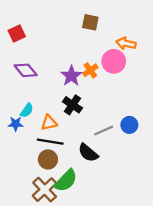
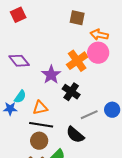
red square: (17, 33) -> (18, 15), moved
orange arrow: (126, 43) -> (99, 35), moved
orange cross: (90, 70) -> (77, 61), size x1.5
purple star: (71, 76) -> (51, 75), moved
black cross: (72, 105) -> (71, 92), moved

